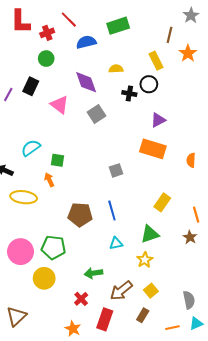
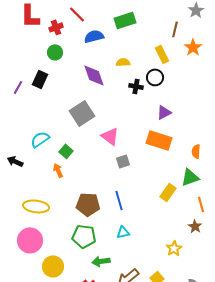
pink triangle: (60, 105) -> (110, 136), moved
gray square: (97, 114) -> (82, 113), moved, size x1.4
green square: (57, 160) -> (66, 151), turned 32
yellow ellipse: (24, 197) -> (36, 206), moved
green triangle: (150, 234) -> (190, 177), moved
green pentagon: (53, 247) -> (84, 236), moved
yellow star: (145, 260) -> (174, 248), moved

